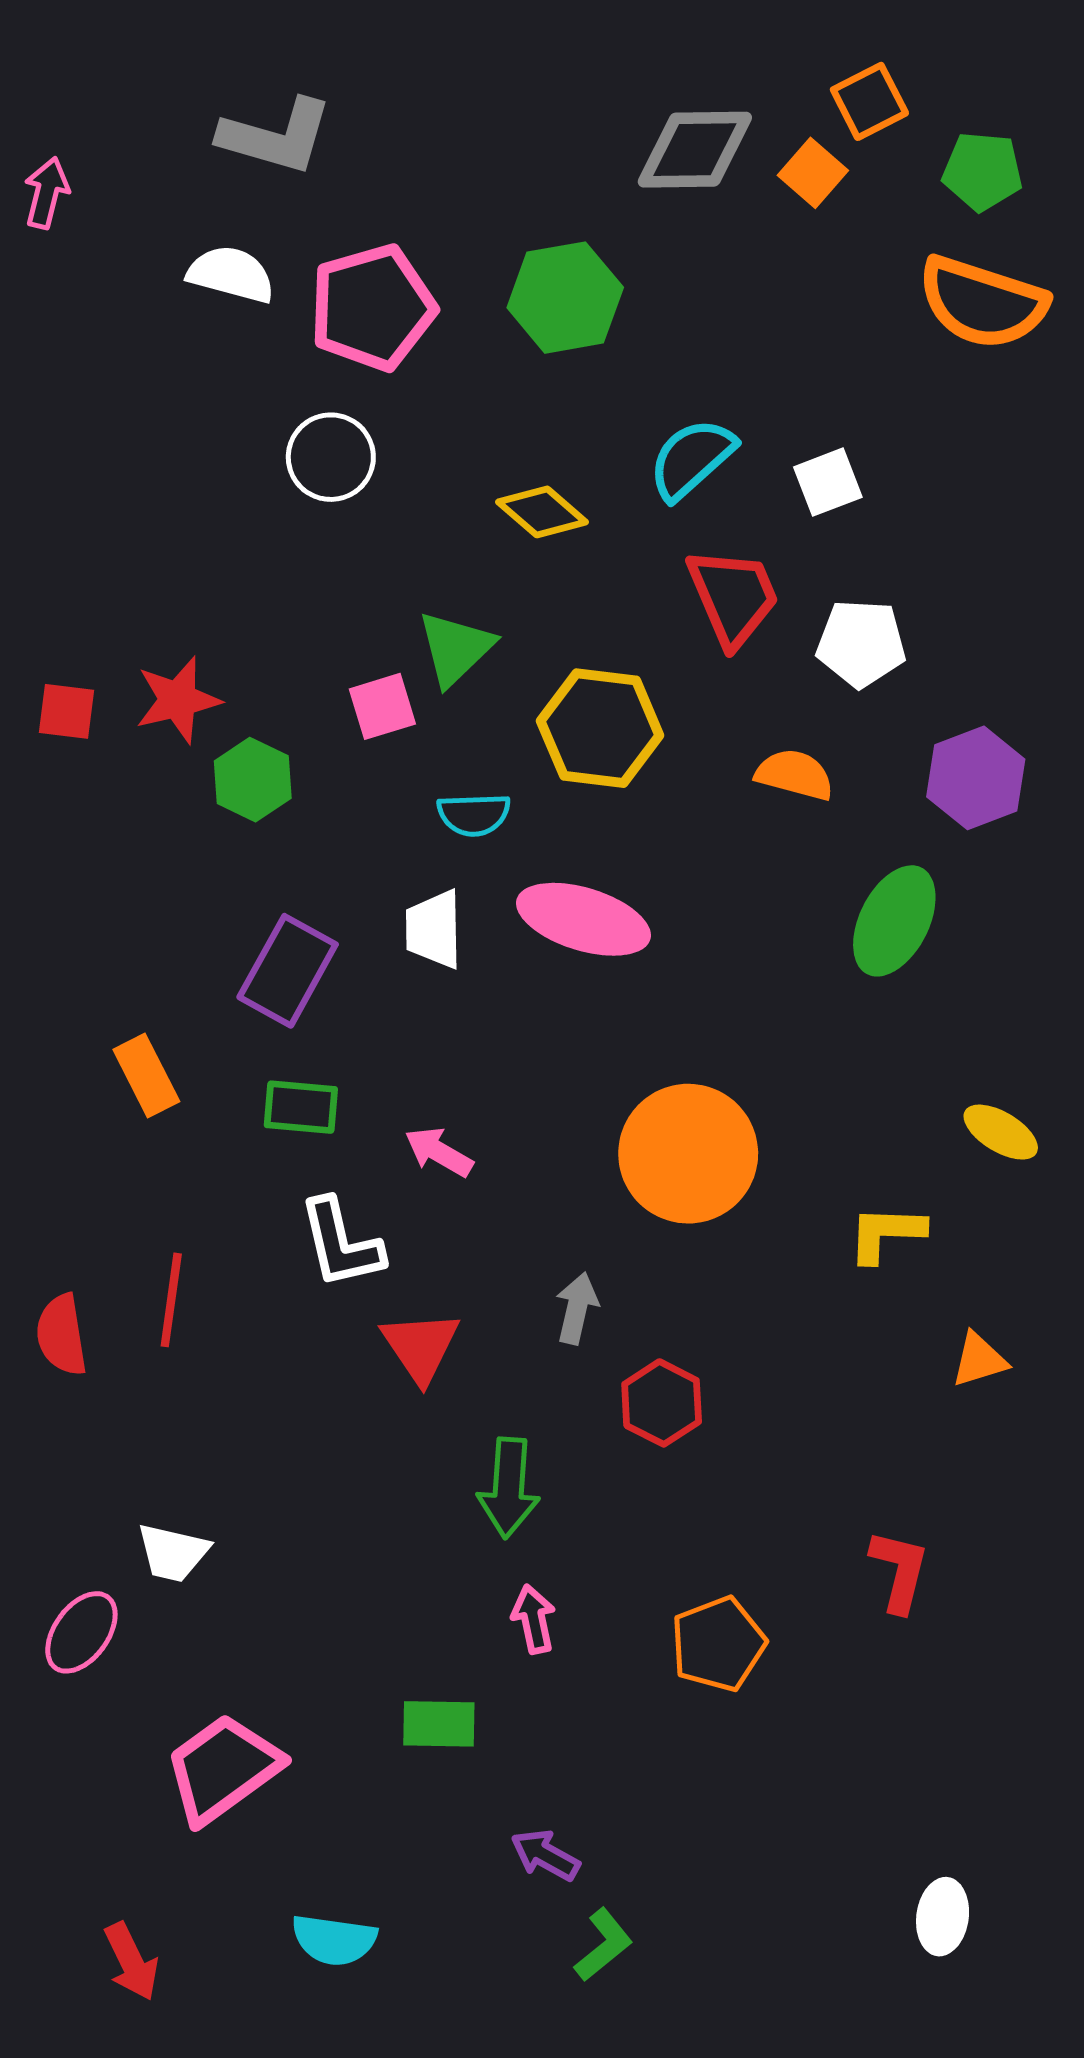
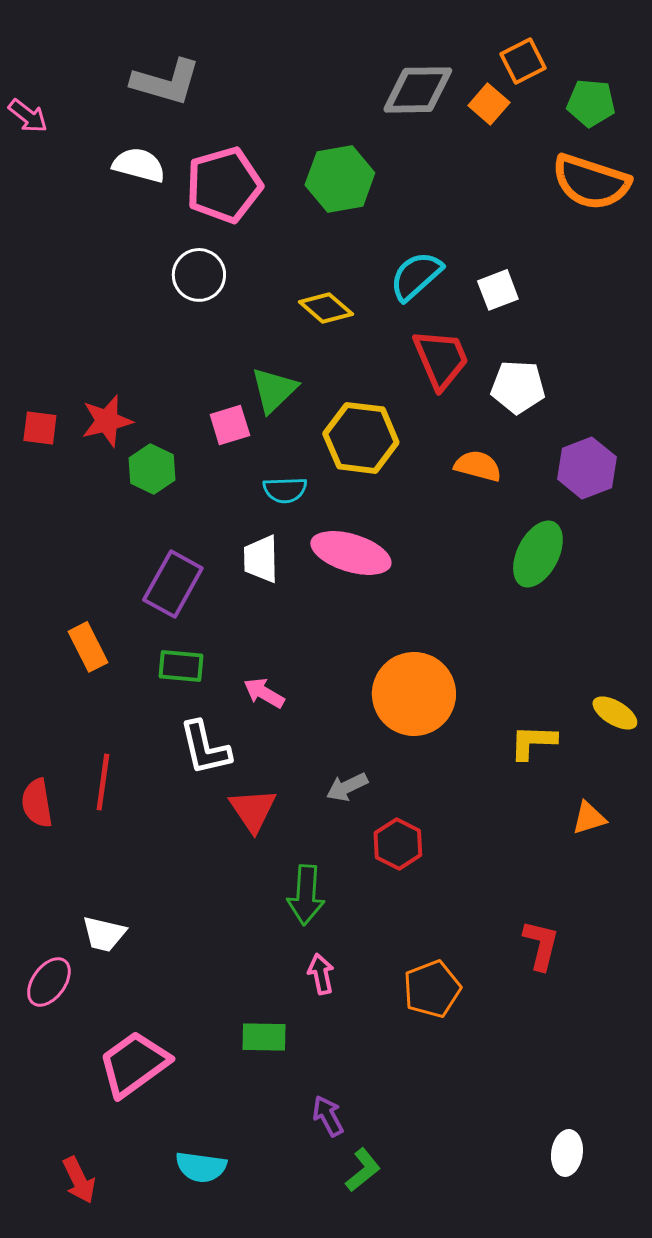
pink arrow: (47, 193) -> (28, 116), turned 114
yellow ellipse: (1001, 1132) -> (615, 713), moved
gray arrow: (577, 1308) -> (347, 787), turned -129
purple arrow: (545, 1855) -> (328, 1116), turned 33

